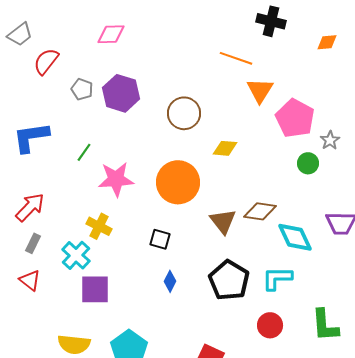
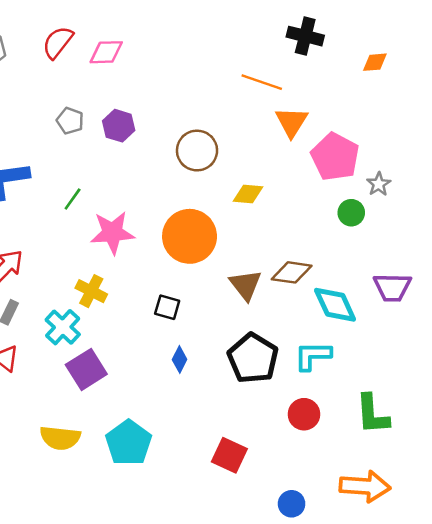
red semicircle: (46, 61) -> (58, 42), moved
purple hexagon: (121, 93) -> (119, 126), size x0.7
purple square: (95, 289) -> (86, 369), turned -32

